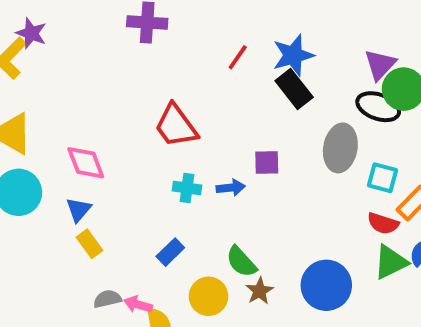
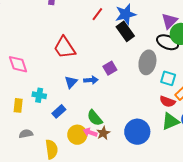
purple square: (267, 163) -> (110, 68), turned -32
cyan cross: (187, 188) -> (39, 95), moved
blue triangle: (79, 210) -> (71, 82), moved
yellow rectangle: (90, 244) -> (18, 105), turned 40
pink arrow: (138, 304) -> (90, 132), moved

